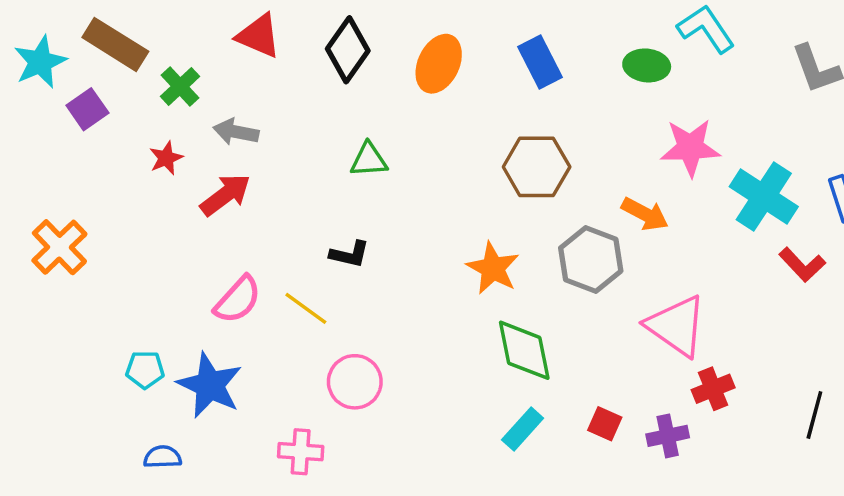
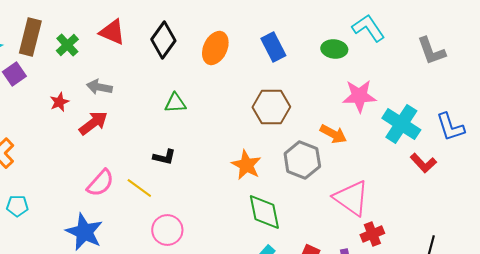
brown rectangle: (115, 44) -> (30, 37), turned 72
green cross: (180, 86) -> (67, 45), moved
cyan pentagon: (145, 370) -> (17, 206), moved

